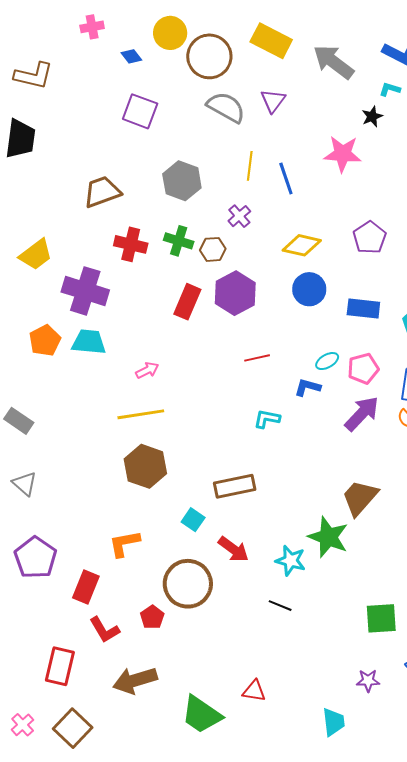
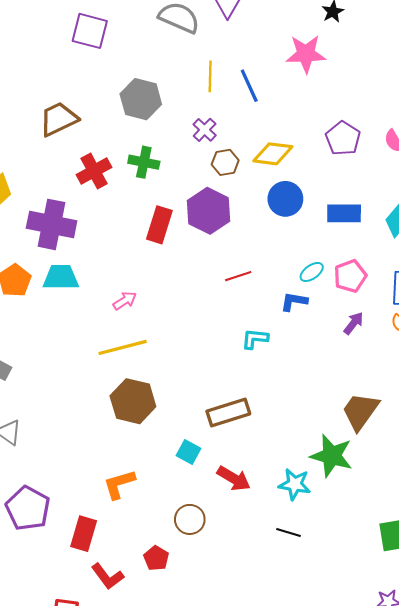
red cross: (131, 244) -> (94, 171), turned -36
brown hexagon: (213, 249) -> (225, 162), moved
purple arrow: (362, 414) -> (353, 323), size x0.6
brown circle: (188, 584) -> (190, 519), size x0.6

